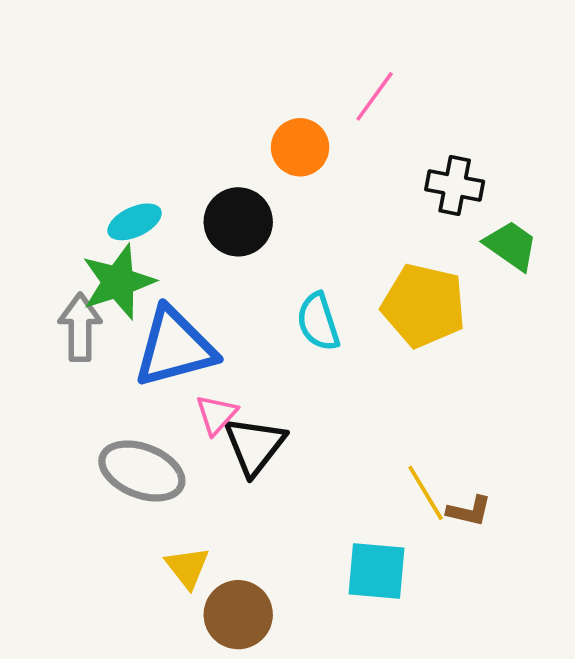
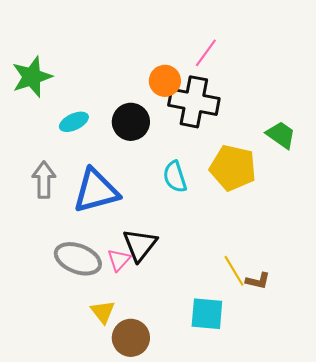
black cross: (455, 185) -> (194, 102), moved, size x1.6
green star: (118, 282) -> (32, 77), moved
pink triangle: (216, 415) -> (119, 260), moved

